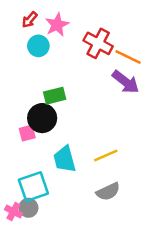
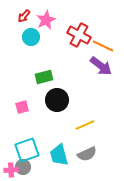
black circle: (42, 118) -> (57, 100), moved
cyan trapezoid: (65, 159) -> (59, 155), moved
pink cross: (13, 212) -> (11, 170), turned -32

